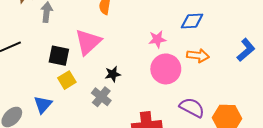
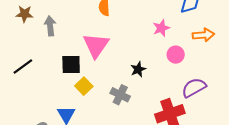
pink circle: (166, 69) -> (176, 55), size x0.6
black star: (113, 74) -> (138, 69), moved
purple semicircle: (192, 108) -> (194, 88), moved, turned -45

